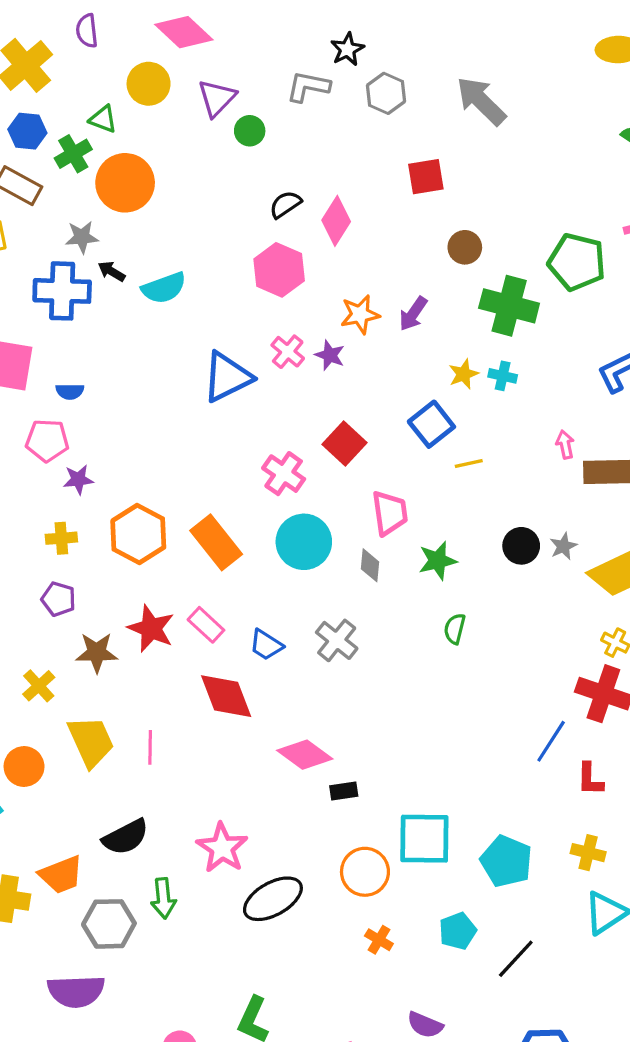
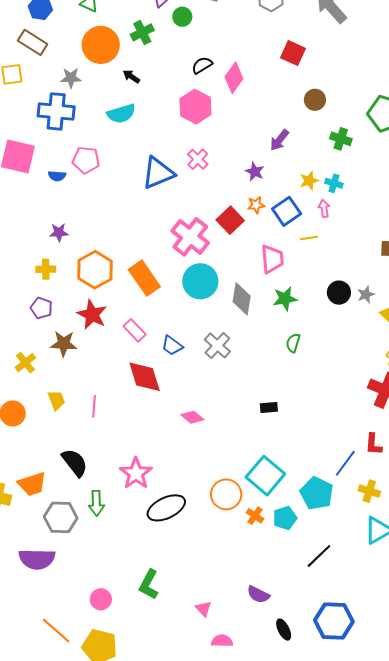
green cross: (73, 154) -> (142, 32), moved
red square: (426, 177) -> (293, 53), turned 30
black arrow: (112, 271) -> (131, 76), moved
green cross: (509, 306) -> (341, 139), size x0.6
orange star: (360, 314) -> (256, 205), moved, size x0.7
purple star: (330, 355) -> (255, 172), moved
pink pentagon: (47, 440) -> (86, 160), moved
pink arrow: (565, 445) -> (324, 208), moved
pink cross: (284, 474) -> (190, 237), size x1.4
pink trapezoid: (390, 513) -> (272, 259), moved
gray diamond: (370, 565) -> (242, 299), size x1.5
red star: (151, 629) -> (92, 315), moved
yellow trapezoid: (91, 741) -> (56, 400), size x0.6
blue line: (551, 741) -> (345, 463), moved
pink diamond: (305, 755) -> (192, 417), size x0.7
black rectangle: (344, 791) -> (269, 408), moved
black semicircle: (126, 837) -> (75, 463), turned -104
cyan square: (424, 839) -> (265, 476), turned 36
cyan pentagon: (458, 931) -> (285, 518), moved
orange cross: (379, 940) -> (255, 516), moved

